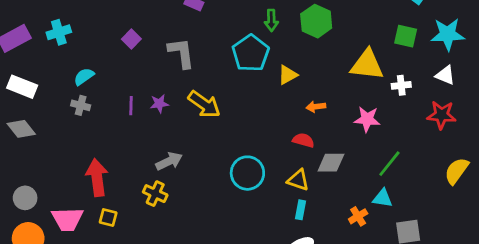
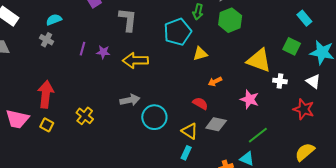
yellow arrow: (204, 104) -> (135, 60), turned 130
orange arrow: (316, 107) -> (215, 82), turned -32
gray arrow: (169, 161) -> (130, 100), moved

